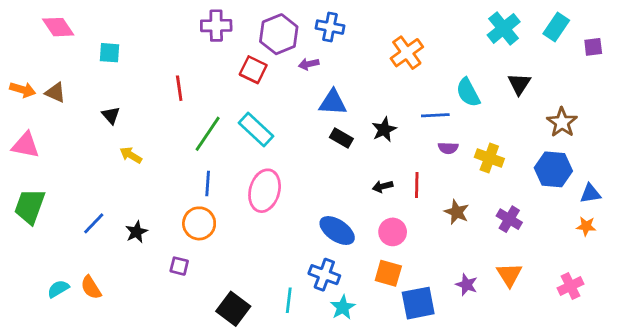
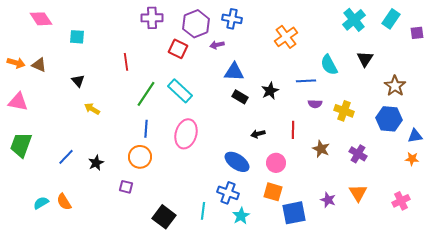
black arrow: (383, 186) -> (258, 134), moved

